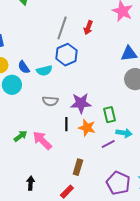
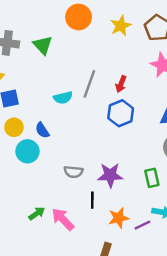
blue hexagon: (67, 55) -> (121, 113), moved
cyan semicircle: (44, 71) -> (63, 98), moved
green rectangle: (109, 115) -> (152, 178), moved
orange star: (87, 128) -> (119, 218), moved, turned -30

